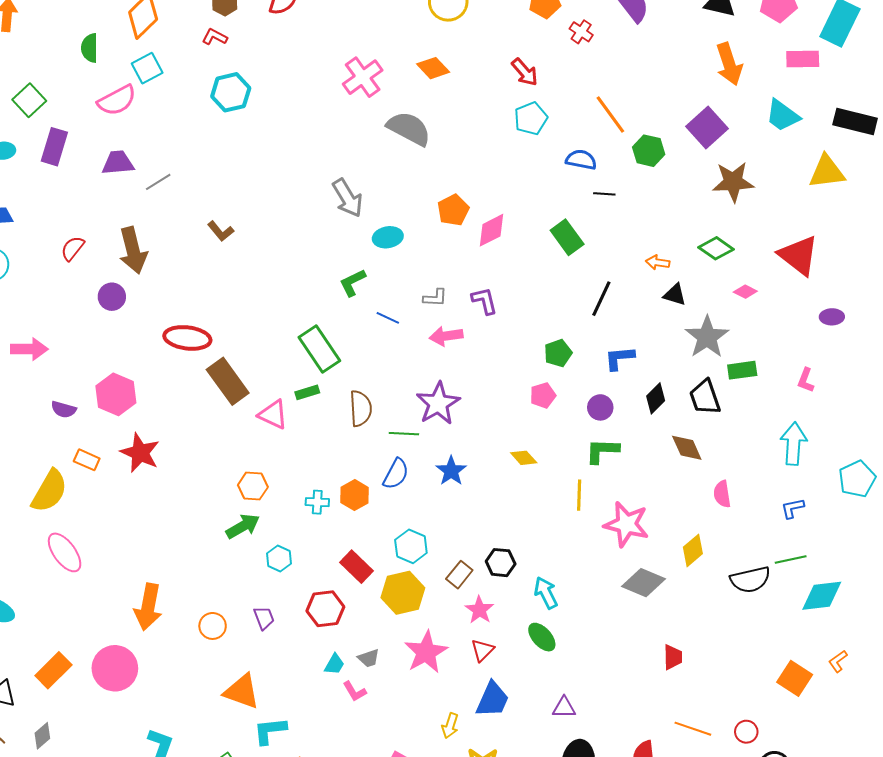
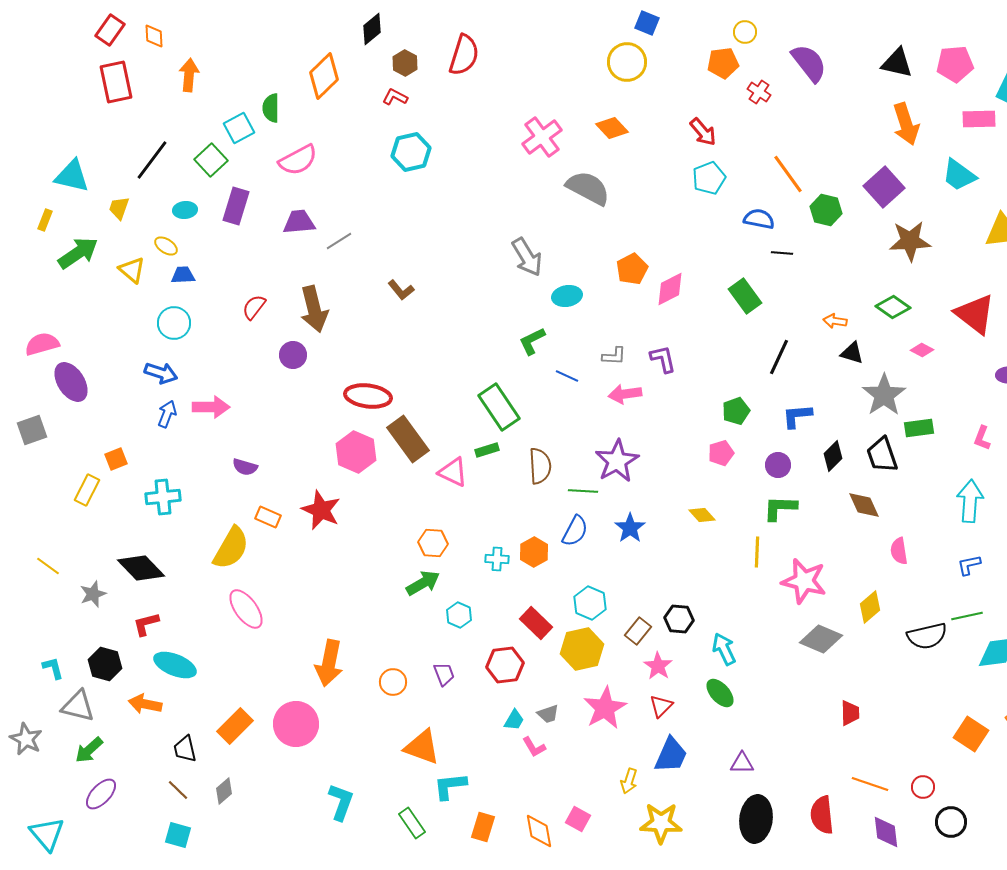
cyan square: (147, 68) -> (239, 128), moved
pink hexagon: (116, 394) -> (356, 452), moved

